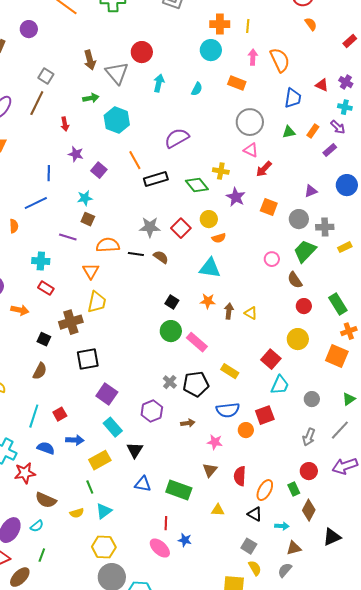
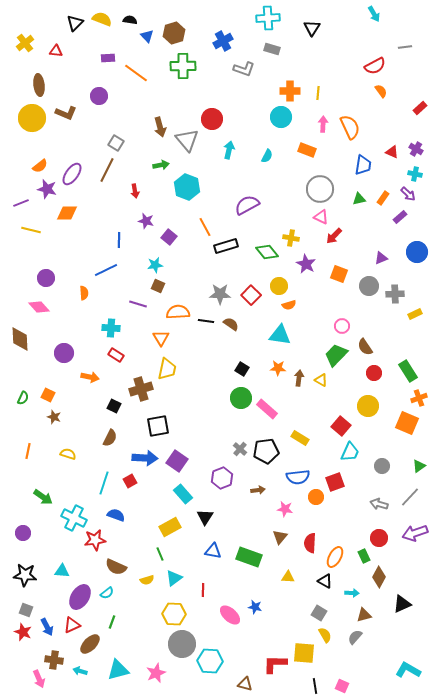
green trapezoid: (305, 251) -> (336, 355), moved
gray arrow: (309, 437) -> (379, 504), turned 84
blue arrow: (75, 440) -> (145, 458), moved, size x1.4
red line: (166, 523) -> (203, 590), moved

